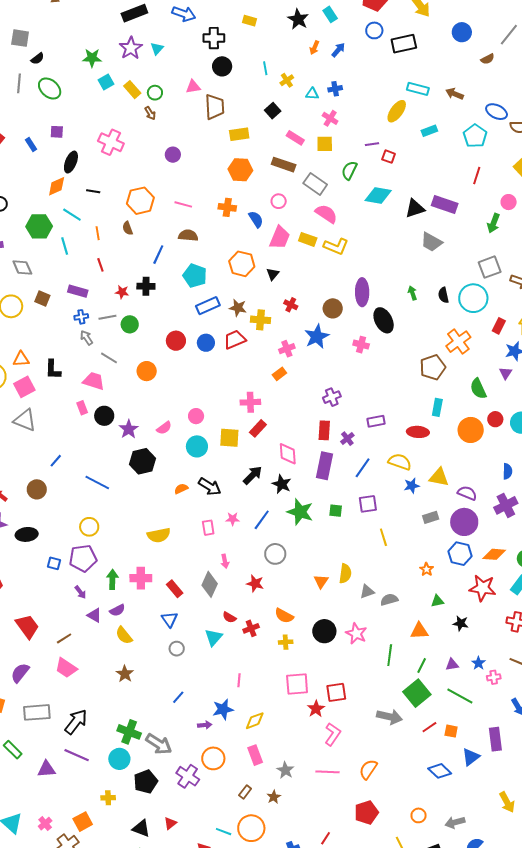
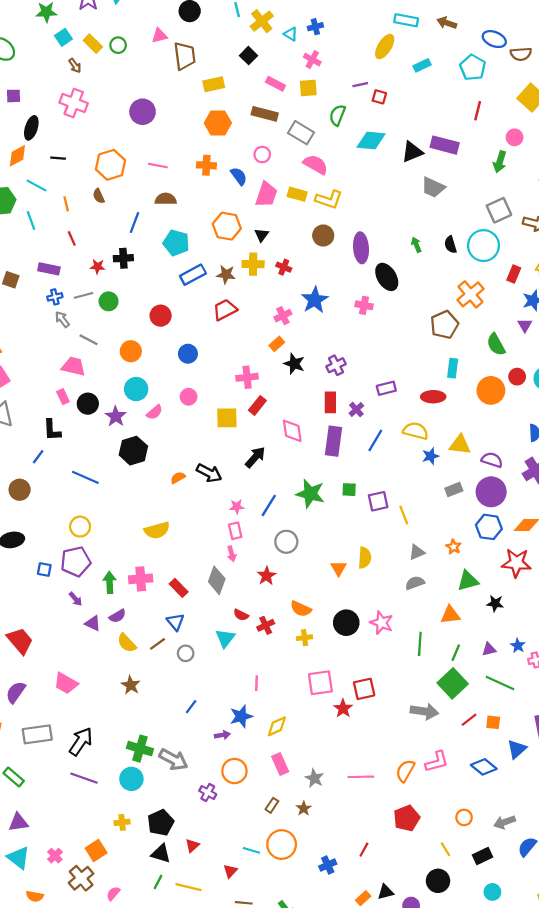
yellow cross: (287, 80) -> (262, 21), size x1.5
cyan triangle: (312, 94) -> (291, 34), turned 32
brown arrow: (150, 113) -> (75, 66), moved
purple circle: (173, 155) -> (143, 112), size x1.5
brown circle: (333, 308) -> (323, 235), moved
yellow cross: (260, 320) -> (253, 264), moved
blue circle: (206, 343) -> (188, 354), moved
black L-shape: (53, 369) -> (52, 430), moved
cyan circle: (197, 446) -> (136, 389), moved
black star: (282, 484) -> (294, 364), moved
purple square: (368, 504) -> (378, 501), moved
pink rectangle: (208, 528) -> (235, 531), moved
red star: (255, 583) -> (267, 576), turned 30
gray triangle: (367, 592) -> (417, 552), moved
green triangle: (437, 601) -> (468, 581), size x1.5
brown line: (64, 638) -> (158, 644), moved
pink L-shape: (333, 734) -> (437, 762), moved, turned 45
purple triangle: (46, 769) -> (18, 822), moved
purple cross: (188, 776) -> (208, 792), size x0.7
black pentagon: (146, 782) -> (161, 823), moved

